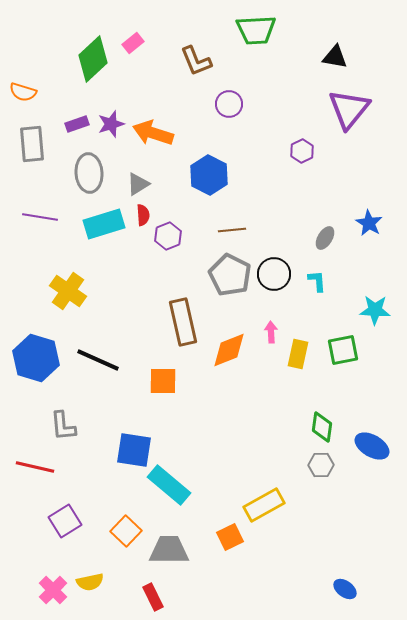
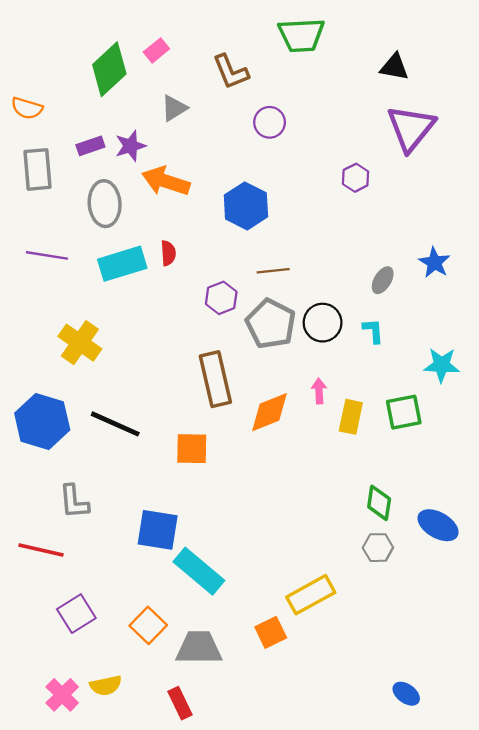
orange arrow: (153, 133) -> (166, 181), moved
gray triangle: (138, 184) -> (174, 108), moved
purple hexagon: (168, 236) -> (221, 298), moved

